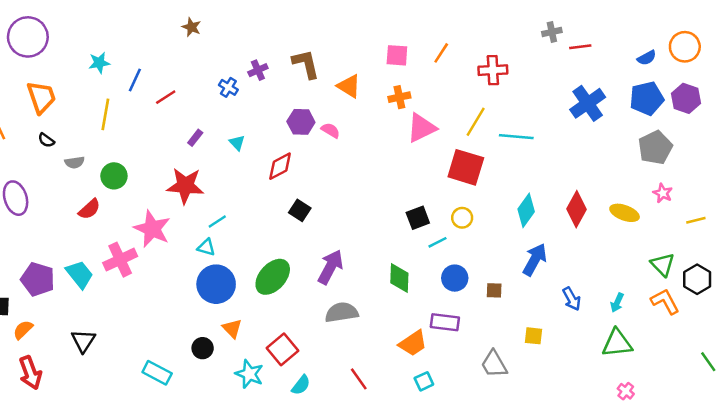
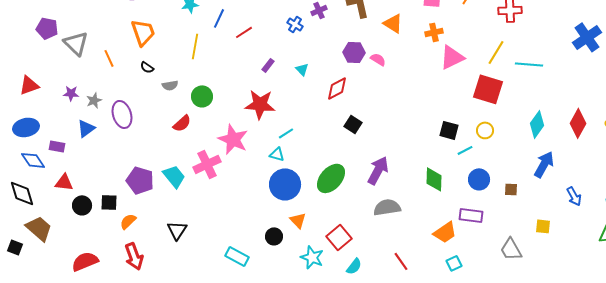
black square: (418, 218) -> (449, 130), turned 36

